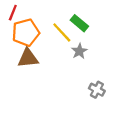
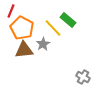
orange pentagon: (26, 32) -> (22, 28), turned -30
gray star: (79, 51) -> (43, 44), moved

